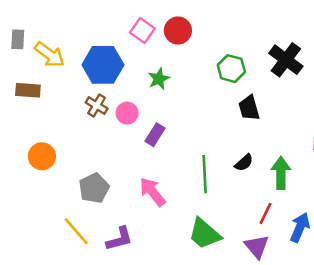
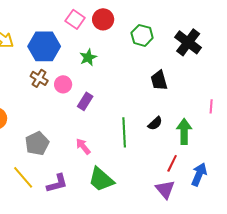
green hexagon: (231, 69) -> (142, 35), moved
pink arrow: (152, 192) -> (83, 146), size x0.7
green trapezoid: (205, 234) -> (101, 179), moved

